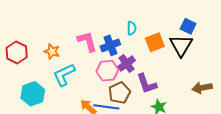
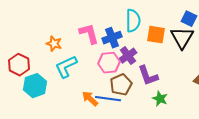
cyan semicircle: (132, 28) -> (133, 21), size x1.6
orange square: (155, 42) -> (156, 35), turned 30
red hexagon: (17, 52) -> (19, 65), moved

